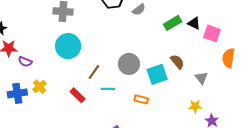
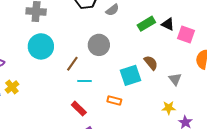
gray circle: (129, 64) -> (99, 45), moved
brown line: (94, 72) -> (72, 64), moved
cyan line: (108, 89) -> (84, 81), moved
red rectangle: (78, 95) -> (79, 109), moved

